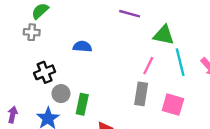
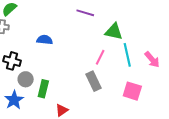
black cross: (45, 72) -> (12, 61), turned 36
gray rectangle: (141, 94) -> (94, 81), turned -36
pink square: (173, 105) -> (132, 91), moved

